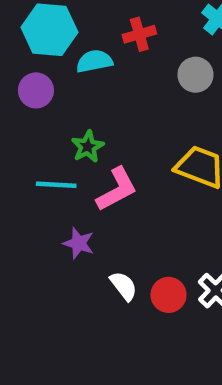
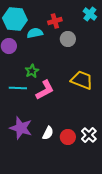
gray circle: (195, 75) -> (68, 39), moved
purple star: (79, 243) -> (21, 128), moved, size x1.6
white semicircle: (124, 286) -> (48, 133), turned 64

